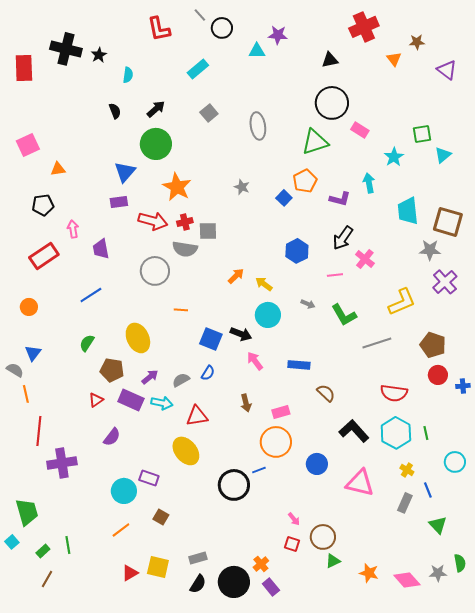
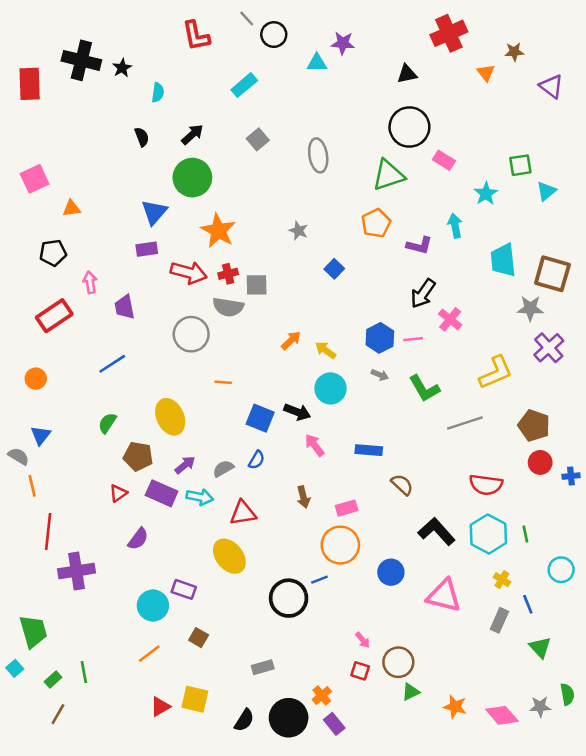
blue square: (284, 198) -> (334, 269), moved
blue hexagon: (297, 251) -> (380, 338), moved
gray rectangle: (198, 558) -> (263, 667), moved

